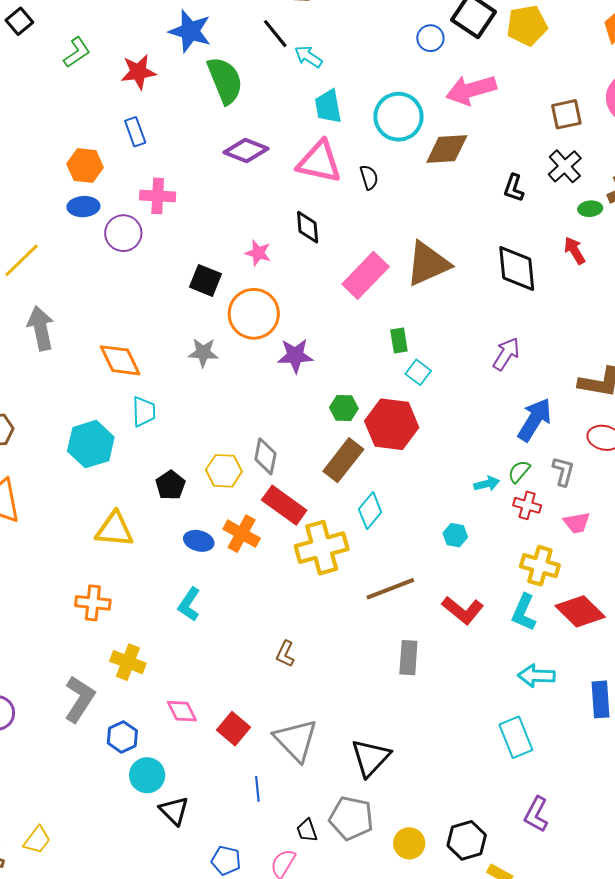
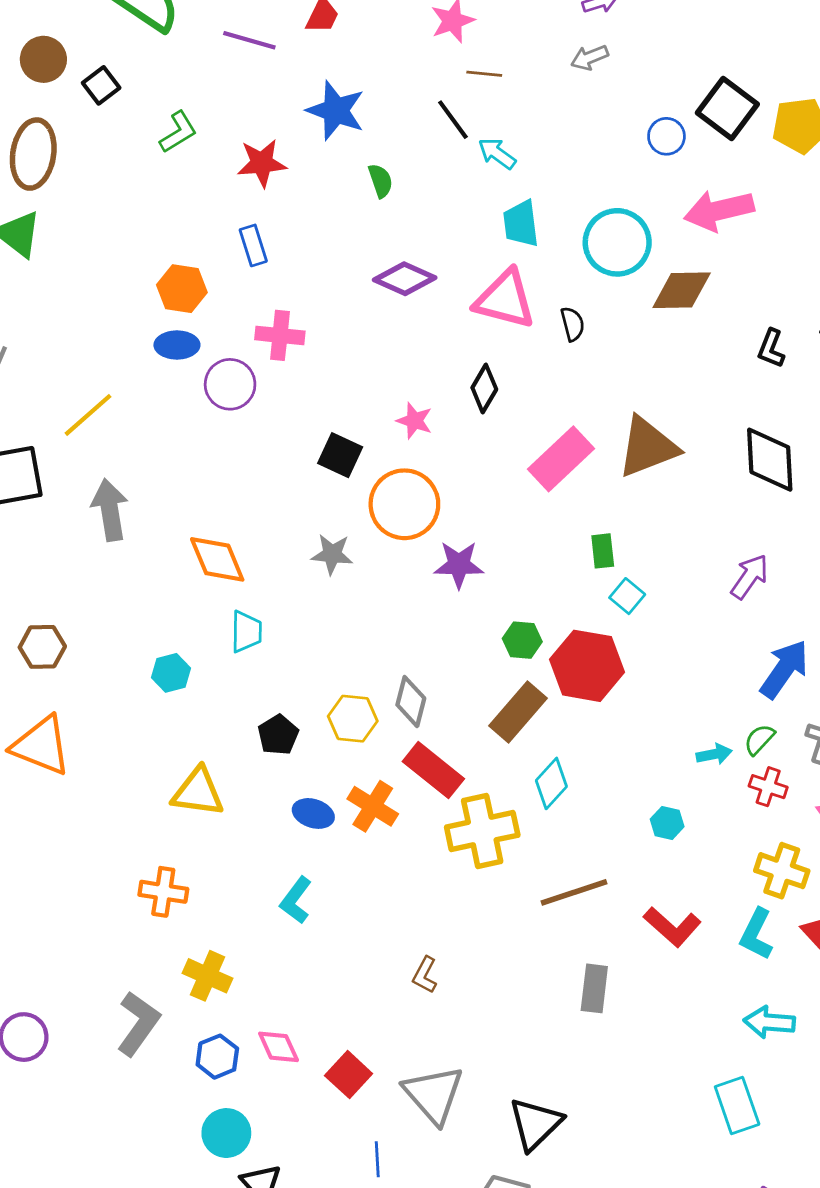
green semicircle: (225, 80) -> (380, 181), size x0.5
black diamond: (308, 227) -> (484, 388), turned 32
cyan hexagon: (91, 444) -> (171, 673), size x0.6
blue hexagon: (122, 737) -> (217, 1057), moved

